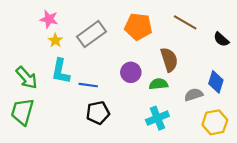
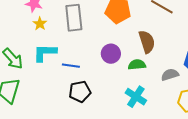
gray rectangle: (91, 34) -> (74, 18), turned -60
cyan L-shape: (61, 71) -> (45, 53), turned 80
cyan cross: (157, 118) -> (136, 97), turned -35

